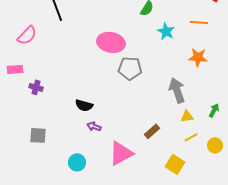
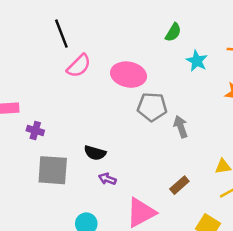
pink semicircle: (27, 35) -> (79, 66), moved
gray arrow: (177, 90) -> (181, 127), moved, size x0.7
gray square: (38, 135) -> (53, 170), moved, size x1.5

